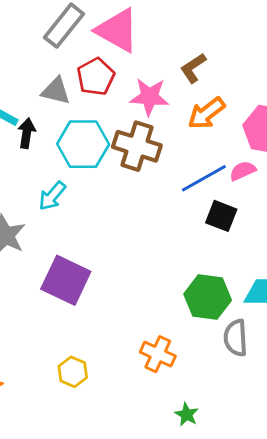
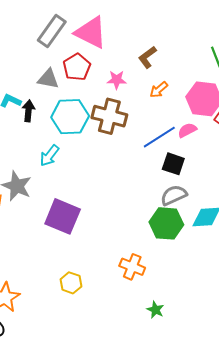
pink star: (149, 97) -> (117, 80), size x0.7
orange arrow: (206, 113) -> (159, 90), size x0.7
gray semicircle: (236, 338) -> (174, 195), moved, turned 72

